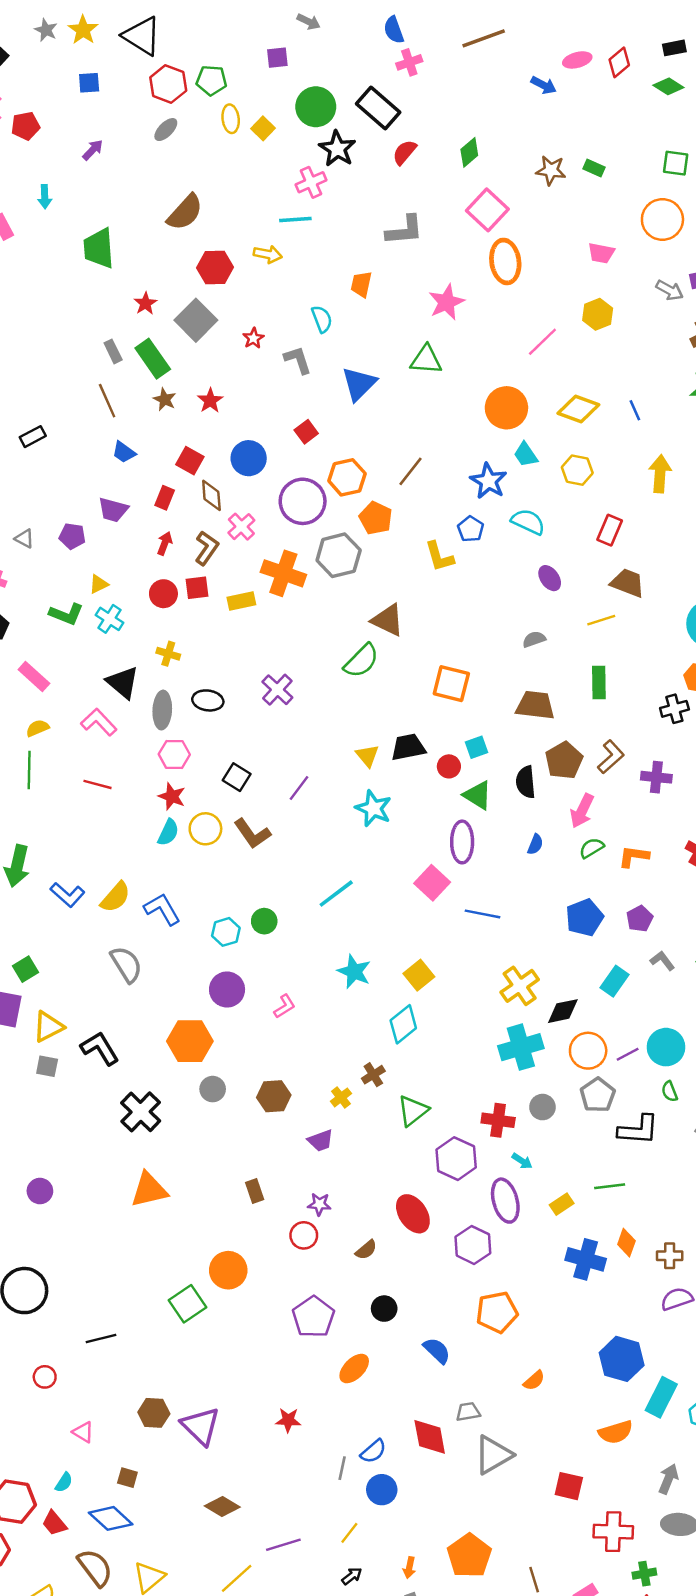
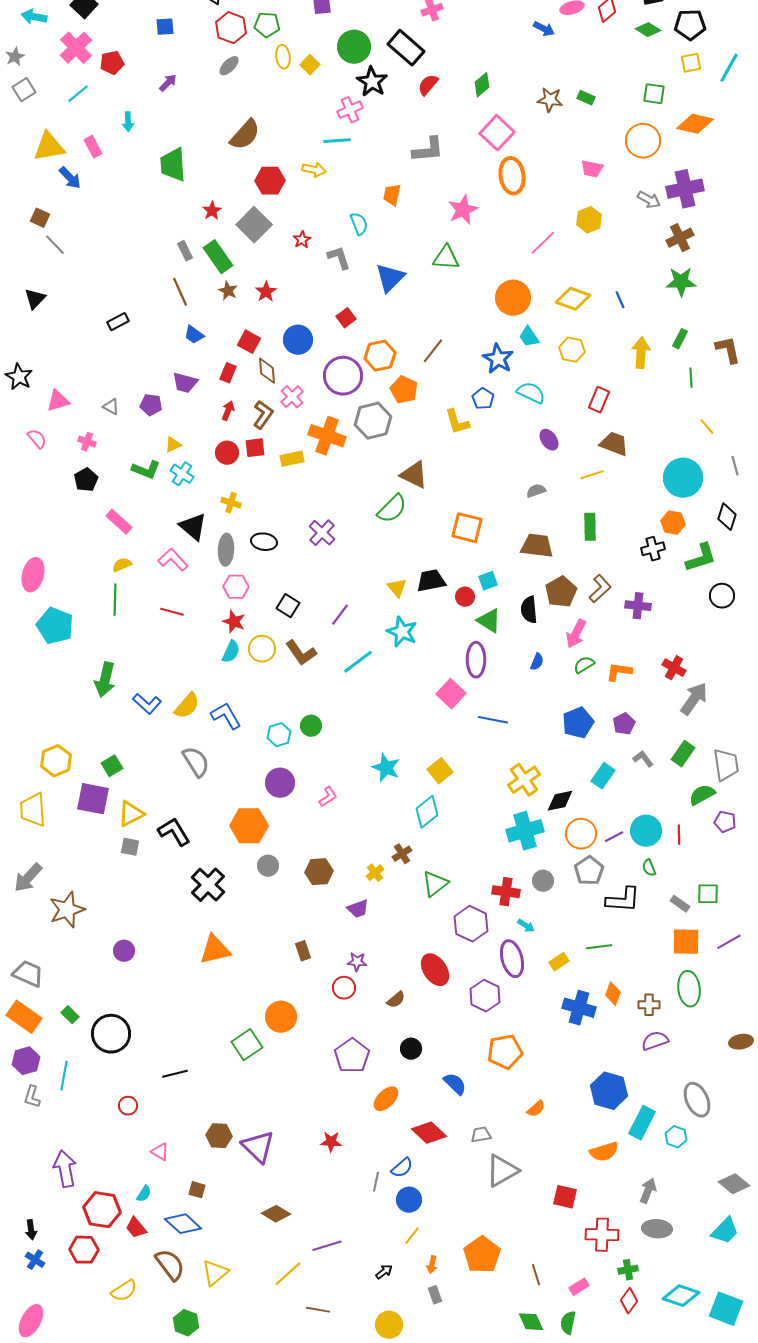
cyan line: (336, 894) -> (358, 662), moved
red diamond: (430, 1437) -> (429, 1133), moved, turned -36
yellow line: (349, 1533) -> (412, 1236), moved

